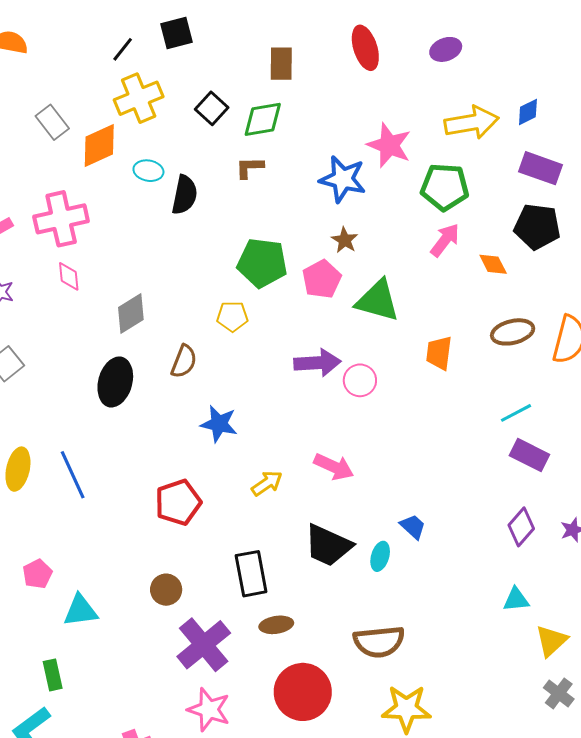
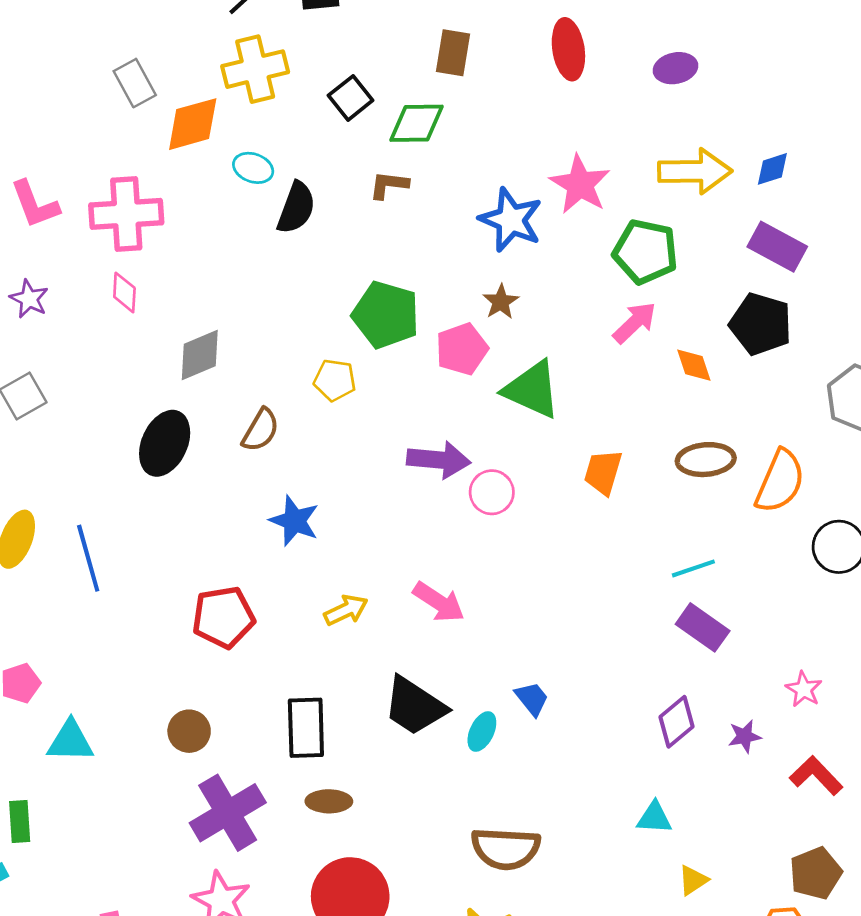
yellow triangle: (551, 641) -> (693, 880), size x0.7
brown semicircle: (379, 642) -> (506, 849), moved

